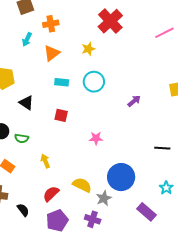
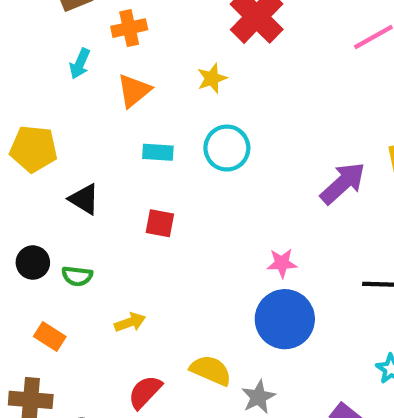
purple arrow: (134, 101) -> (343, 183), moved, size x1.6
pink star: (96, 138) -> (282, 263), moved
yellow arrow: (45, 161) -> (130, 322), turned 96
blue circle: (121, 177) -> (285, 319), moved

